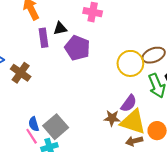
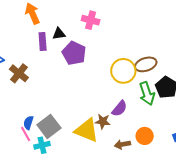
yellow triangle: (133, 122) -> (87, 130), moved
blue semicircle: (34, 124) -> (28, 123), turned 32

